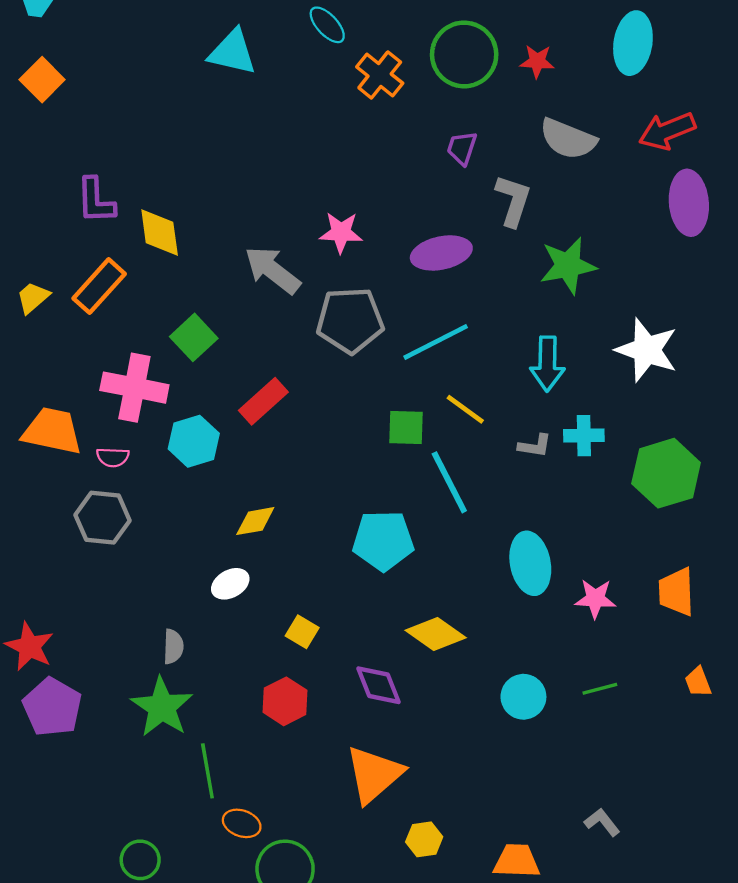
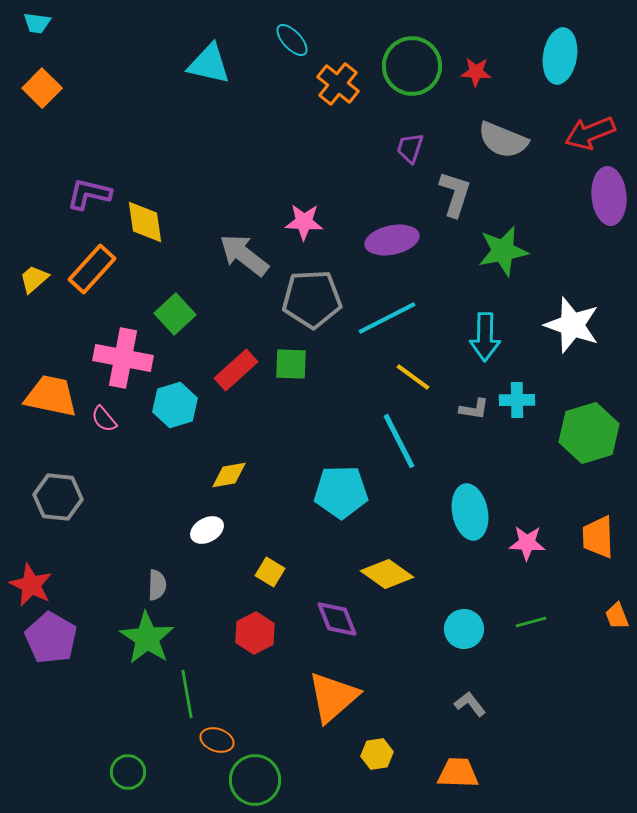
purple L-shape: (96, 201) -> (89, 194), turned 105
green square: (406, 428) -> (291, 364), moved
pink semicircle: (113, 457) -> (104, 419), turned 48
gray hexagon: (102, 518) -> (58, 497), moved
gray L-shape: (602, 822) -> (470, 704), moved

